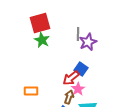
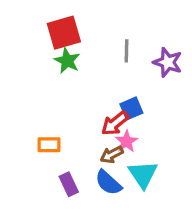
purple star: (88, 42) -> (168, 62), moved, turned -30
blue square: (81, 69) -> (131, 108), turned 32
brown arrow: (69, 97) -> (112, 155), turned -136

